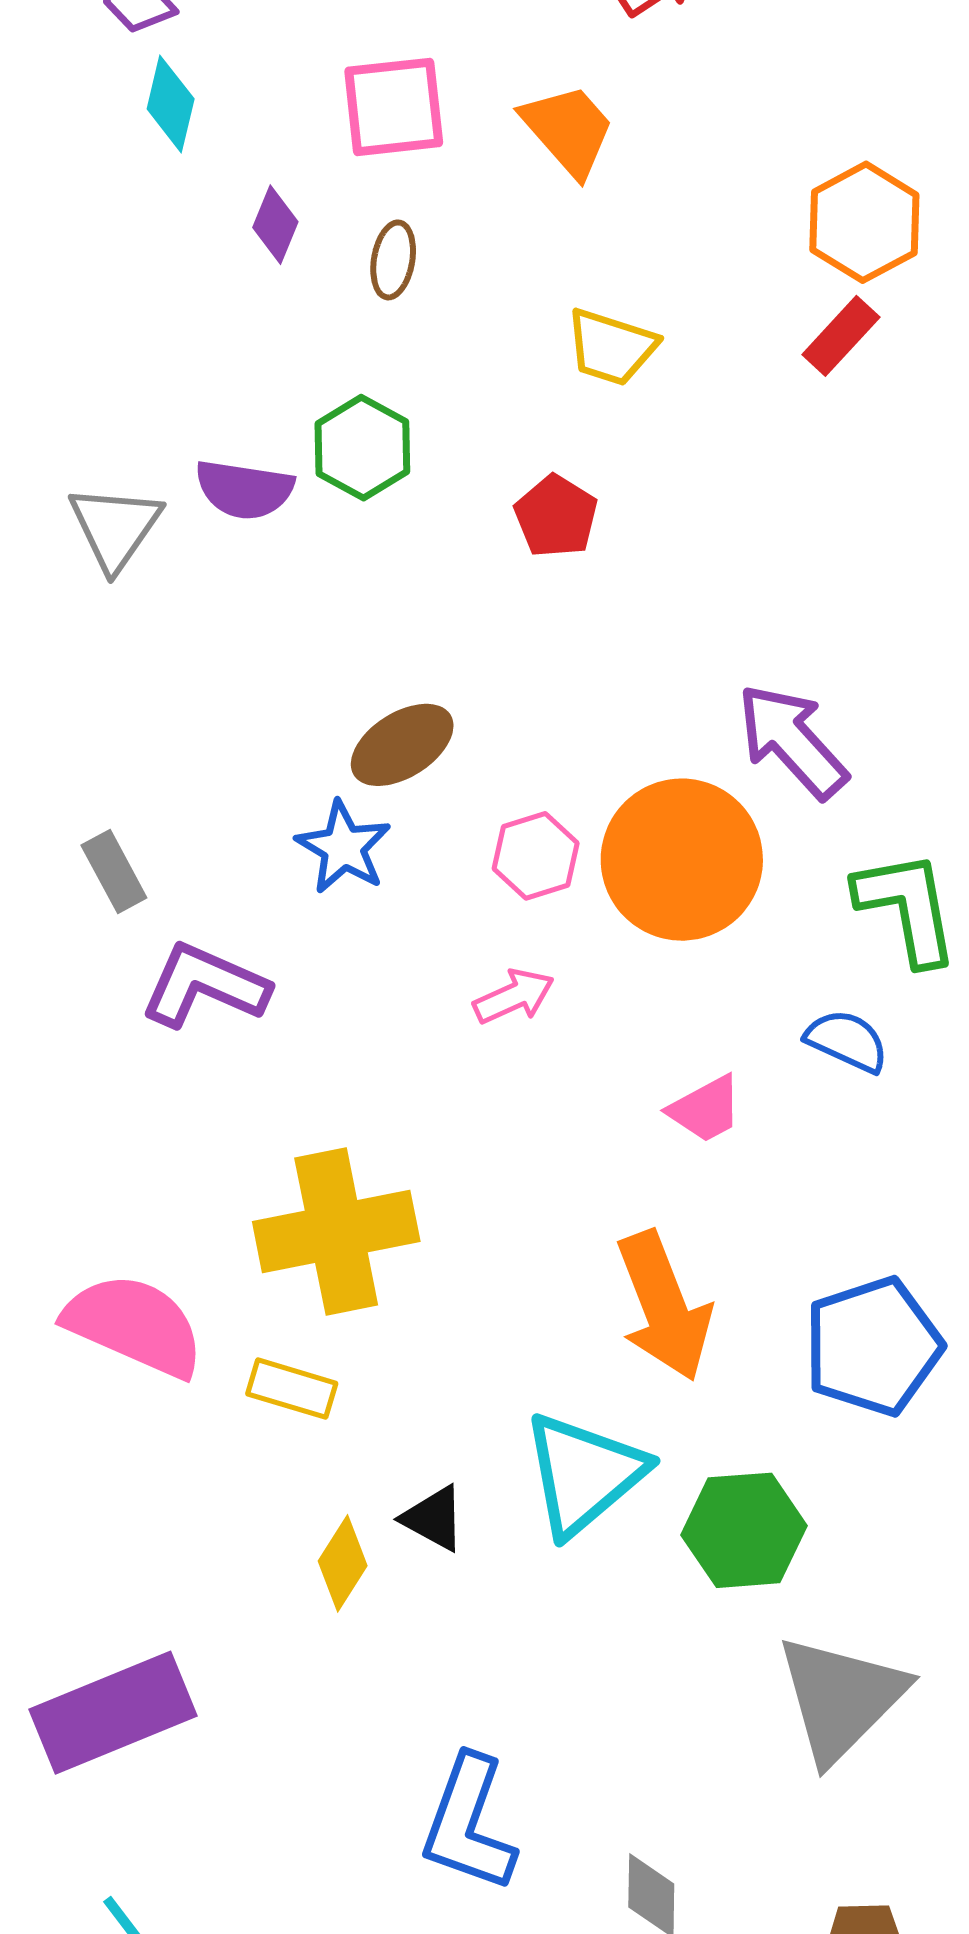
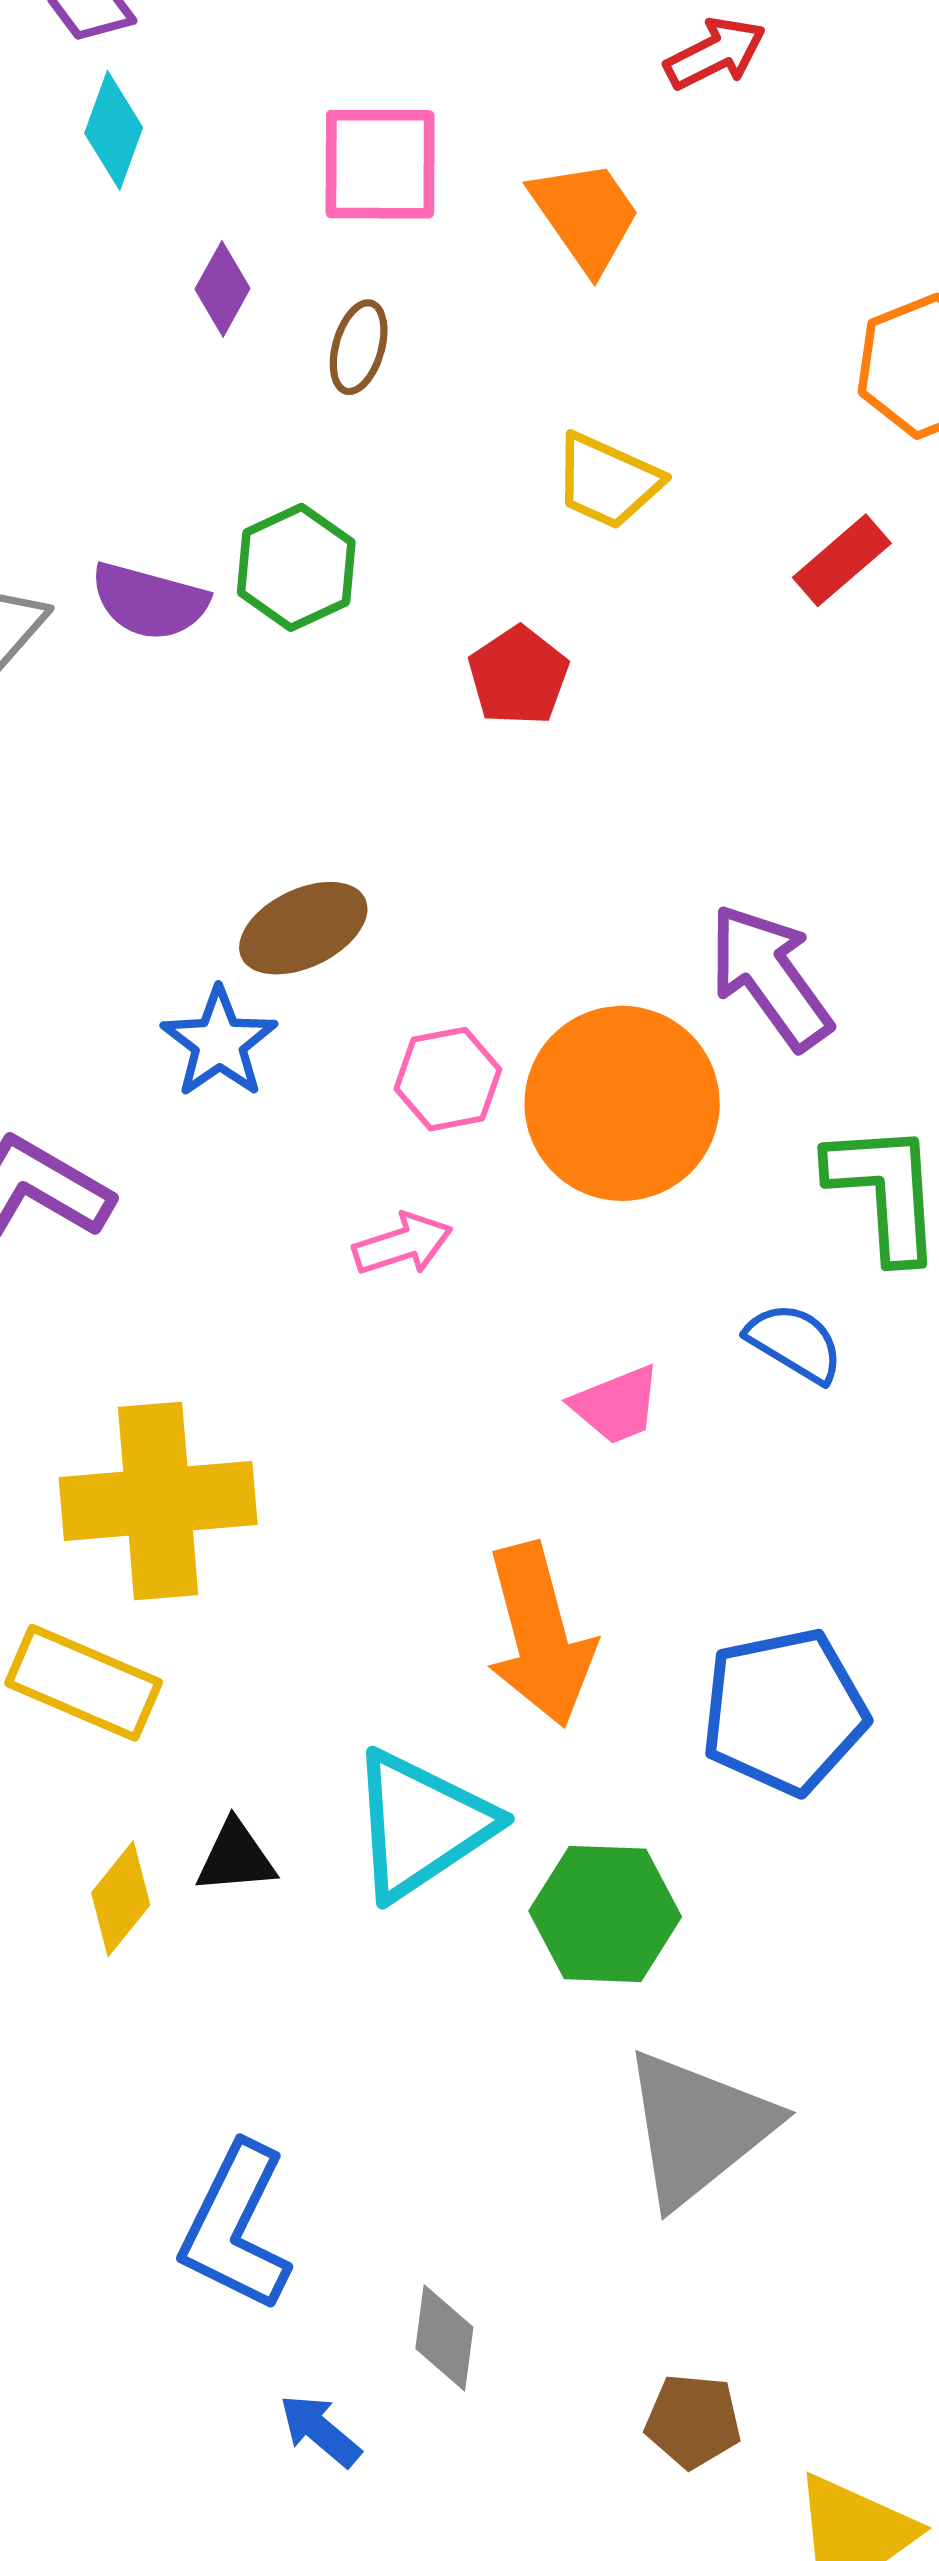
red rectangle: (841, 336) -> (842, 560), moved
yellow rectangle: (292, 1389) -> (84, 1683), size x1.4
black triangle: (434, 1518) -> (236, 1857), turned -40

